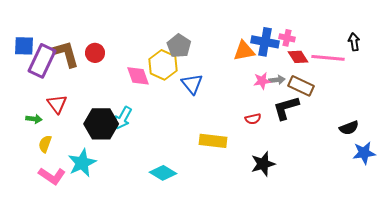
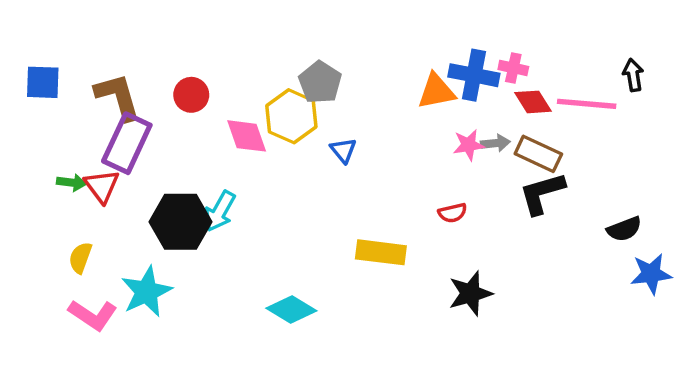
red circle: (95, 53) -> (191, 95), moved
purple rectangle: (42, 61) -> (127, 143), moved
blue triangle: (192, 84) -> (343, 150), size x0.7
black L-shape: (286, 108) -> (542, 193), moved
green arrow: (34, 119) -> (71, 182), moved

